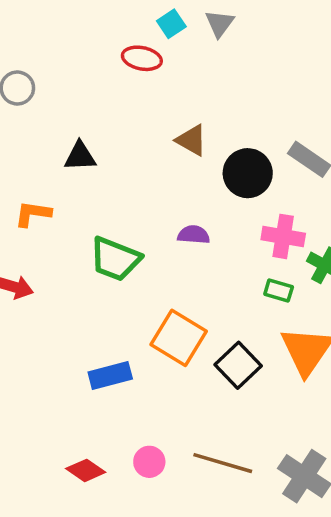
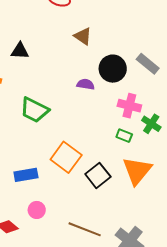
brown triangle: (191, 140) -> (83, 36), moved
purple semicircle: (194, 235) -> (86, 84), moved
pink circle: (149, 462) -> (37, 210), moved

